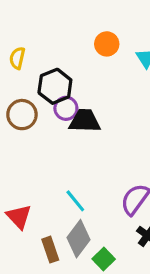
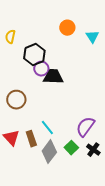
brown circle: (22, 115) -> (16, 100), moved
brown rectangle: (50, 250) -> (31, 139), moved
green square: (104, 259) -> (71, 148), moved

